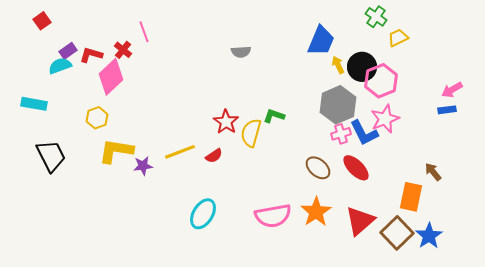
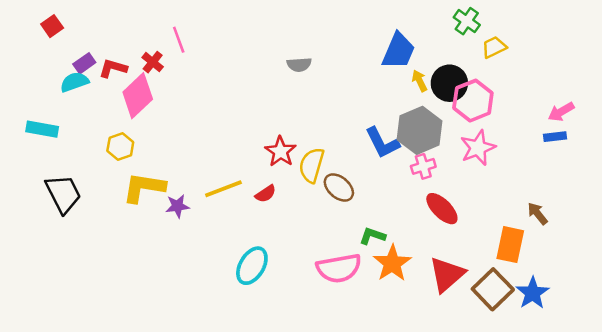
green L-shape: (274, 116) -> (372, 236), moved
blue L-shape: (364, 133) -> (382, 143), moved
brown ellipse: (318, 168) -> (339, 187), moved

